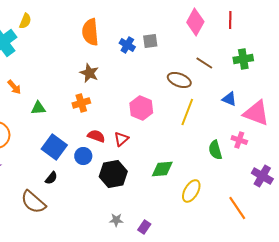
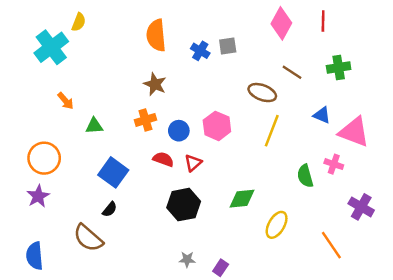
blue circle: (83, 156) -> (179, 131), moved

